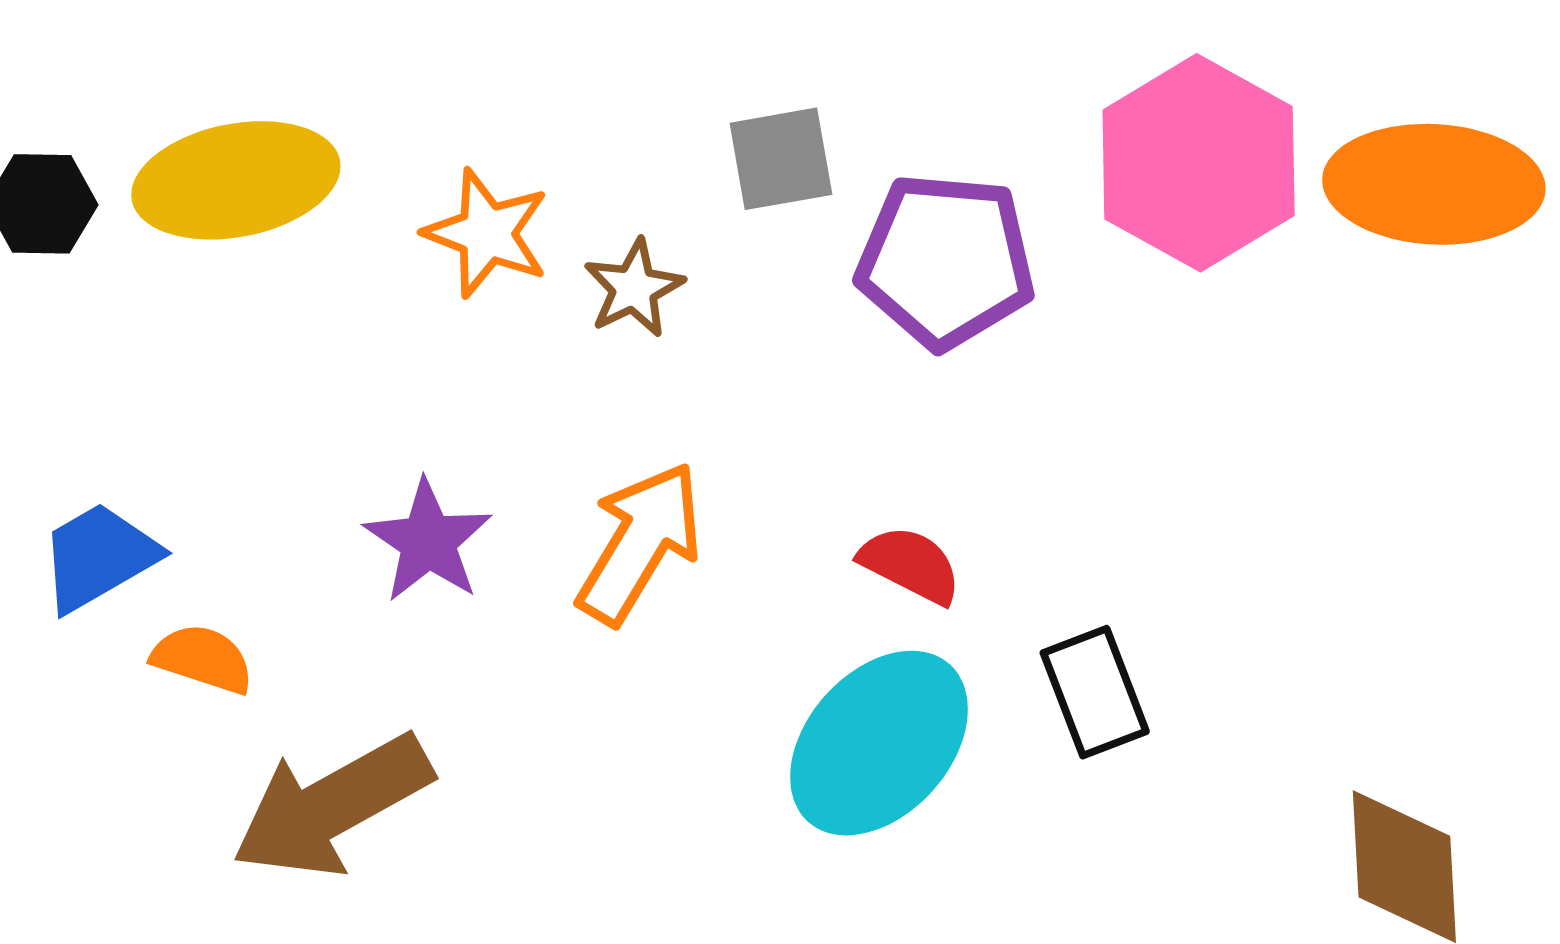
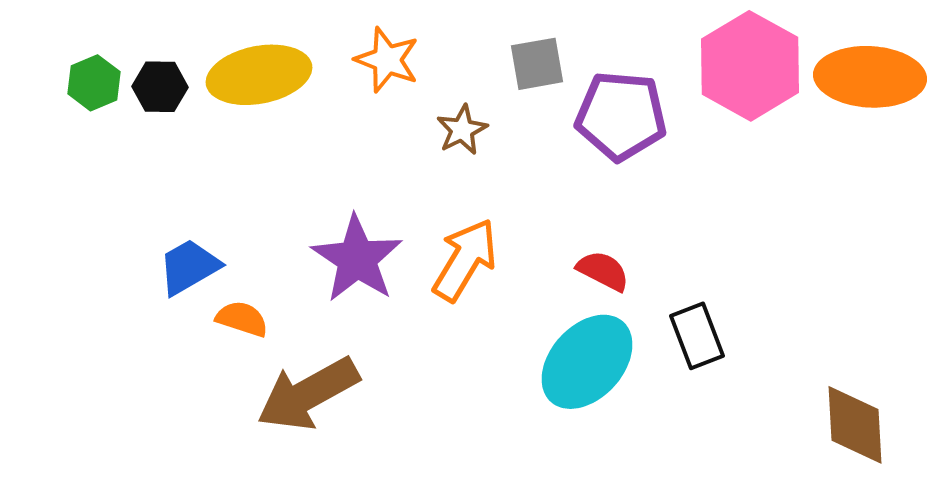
orange star: (487, 233) -> (387, 60), moved
purple star: (428, 541) -> (357, 259), size x1.4

